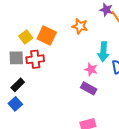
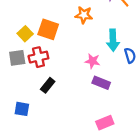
pink star: (91, 69) -> (93, 61), moved
black rectangle: (18, 85) -> (48, 85), moved
blue square: (15, 104) -> (22, 109), turned -32

